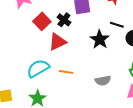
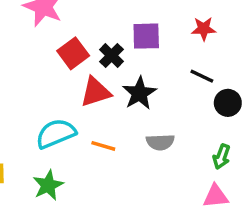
black star: (100, 39) -> (139, 93), moved
gray semicircle: (103, 81) -> (160, 142), moved

